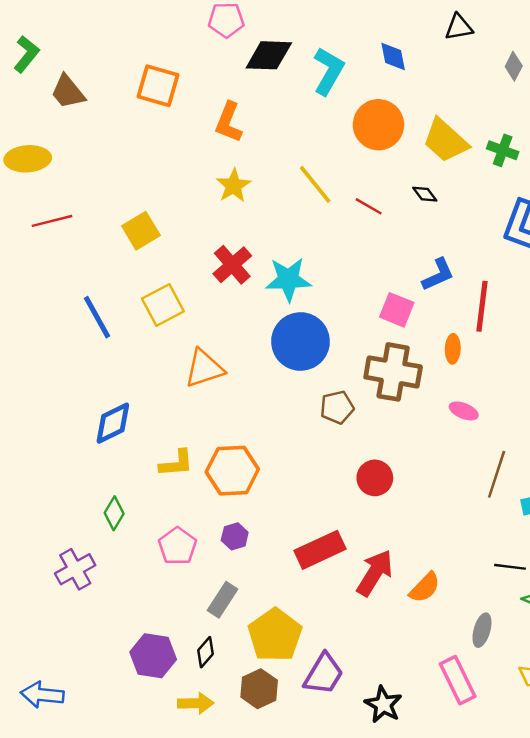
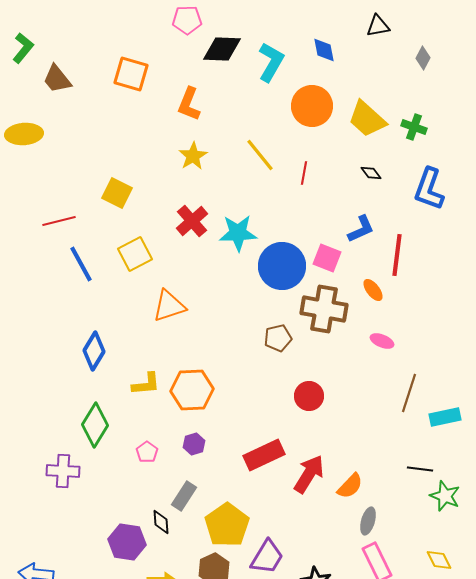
black diamond: (425, 194) -> (371, 173), moved
red line: (369, 206) -> (304, 173), turned 70
red line: (52, 221) -> (59, 221), moved
yellow square: (141, 231) -> (117, 193), turned -32
blue circle: (300, 342) -> (282, 266), moved
orange ellipse: (453, 349) -> (373, 290), turned -40
blue diamond: (113, 423) -> (94, 351), turned -33
green diamond: (114, 513) -> (95, 425), size x1.6
pink pentagon: (177, 546) -> (147, 452), size x0.7
purple cross: (75, 569) -> (63, 471), turned 32
gray ellipse: (482, 630) -> (368, 521), moved
black diamond: (205, 652) -> (161, 522), moved, turned -45

